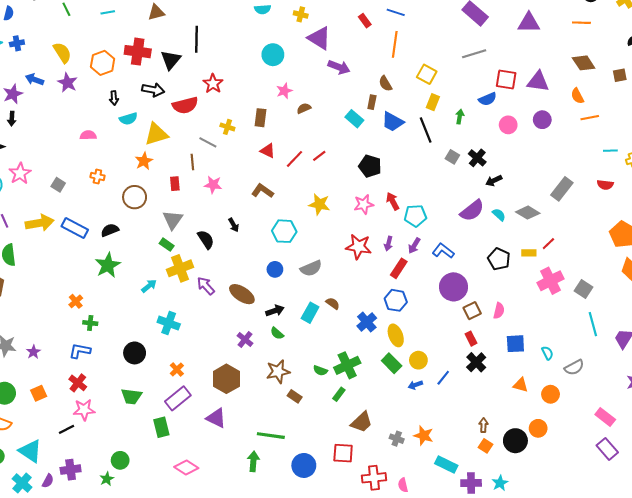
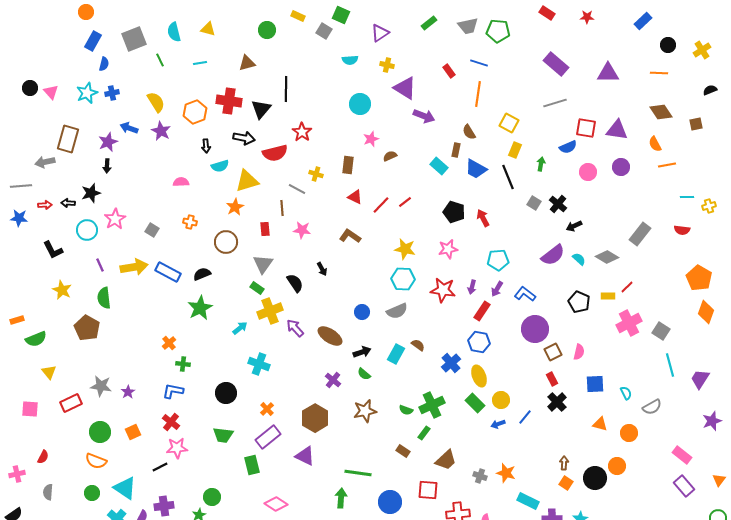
red arrow: (393, 201) -> (483, 218), moved
cyan hexagon: (284, 231) -> (403, 279), moved
brown rectangle: (295, 396) -> (403, 451), moved

